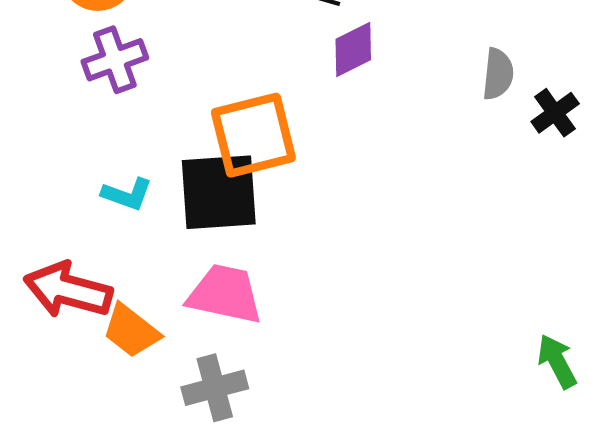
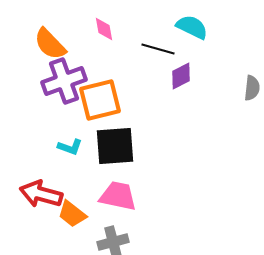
purple cross: (115, 60) -> (64, 81), size x1.4
orange square: (253, 135) -> (100, 100), moved

